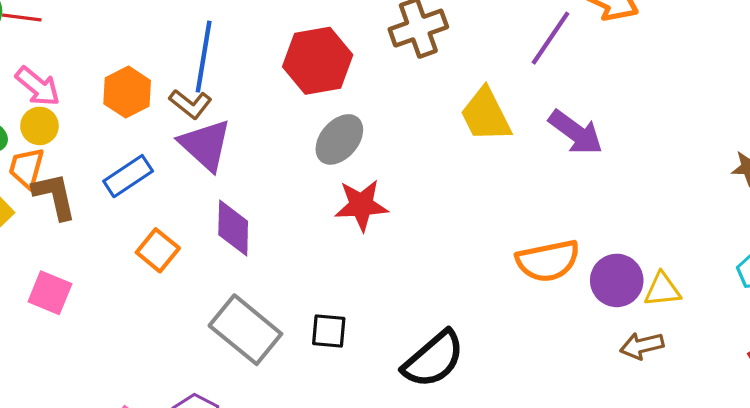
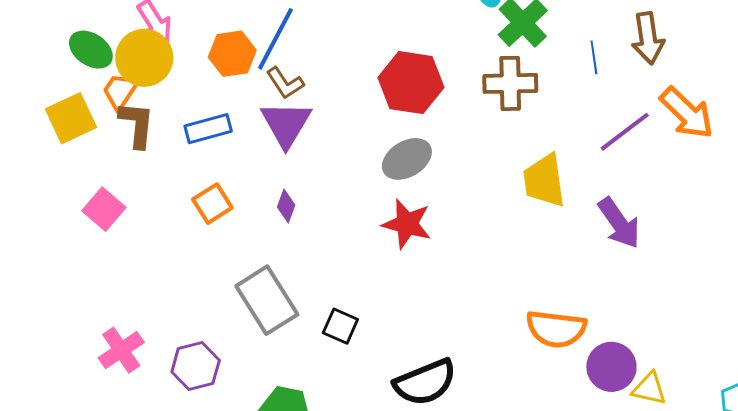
blue line: (204, 57) -> (275, 39), moved
yellow circle: (39, 126) -> (144, 58), size x1.6
purple diamond: (233, 228) -> (286, 206), size x0.6

